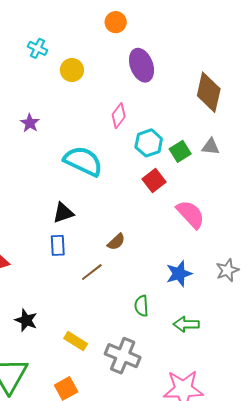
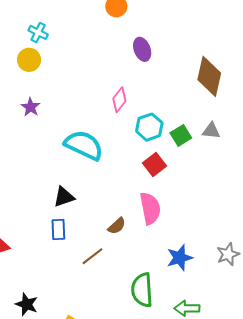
purple ellipse: (142, 65) -> (142, 49), size x0.7
yellow circle: (72, 70) -> (29, 60), moved
pink semicircle: (190, 214) -> (150, 208), moved, turned 32
green semicircle: (141, 306) -> (142, 290), size x1.6

